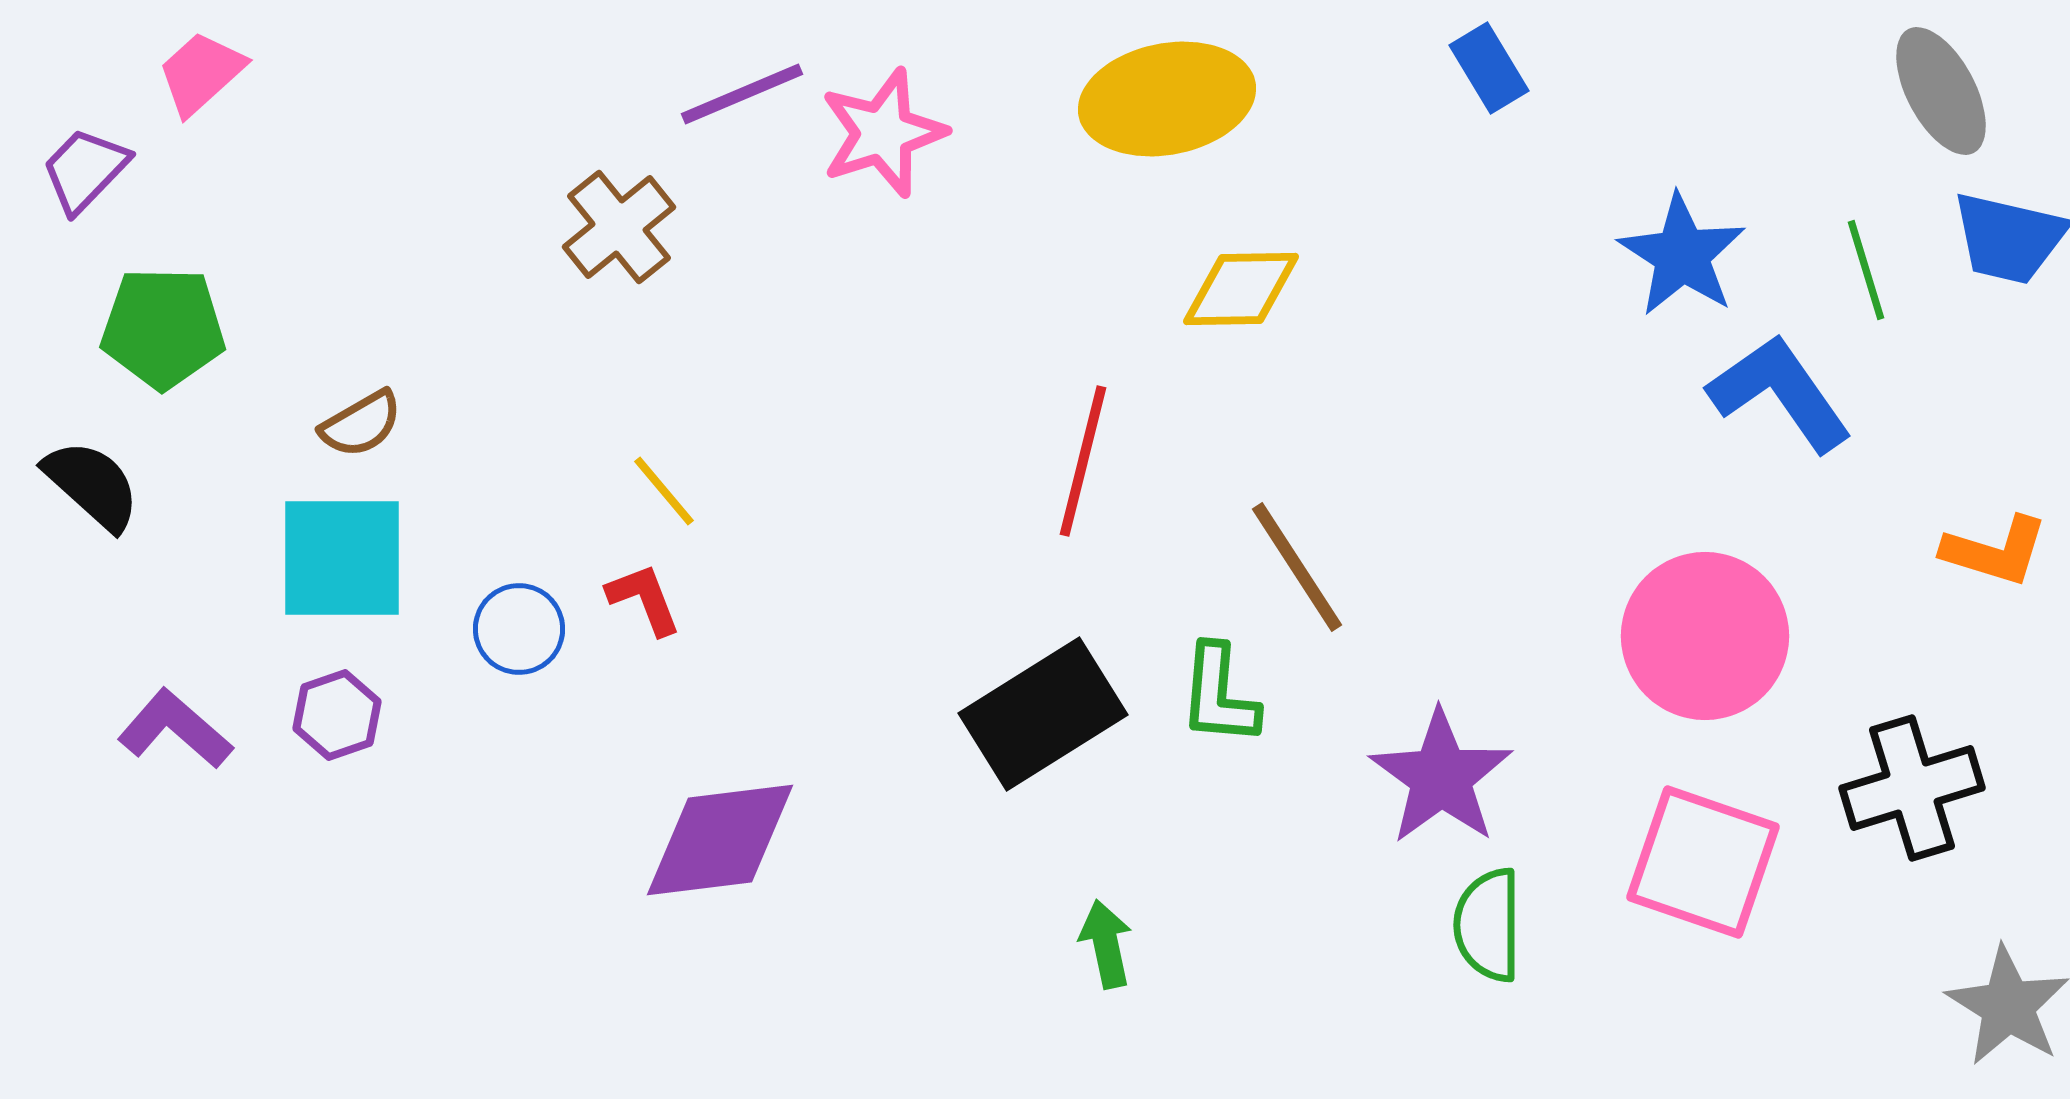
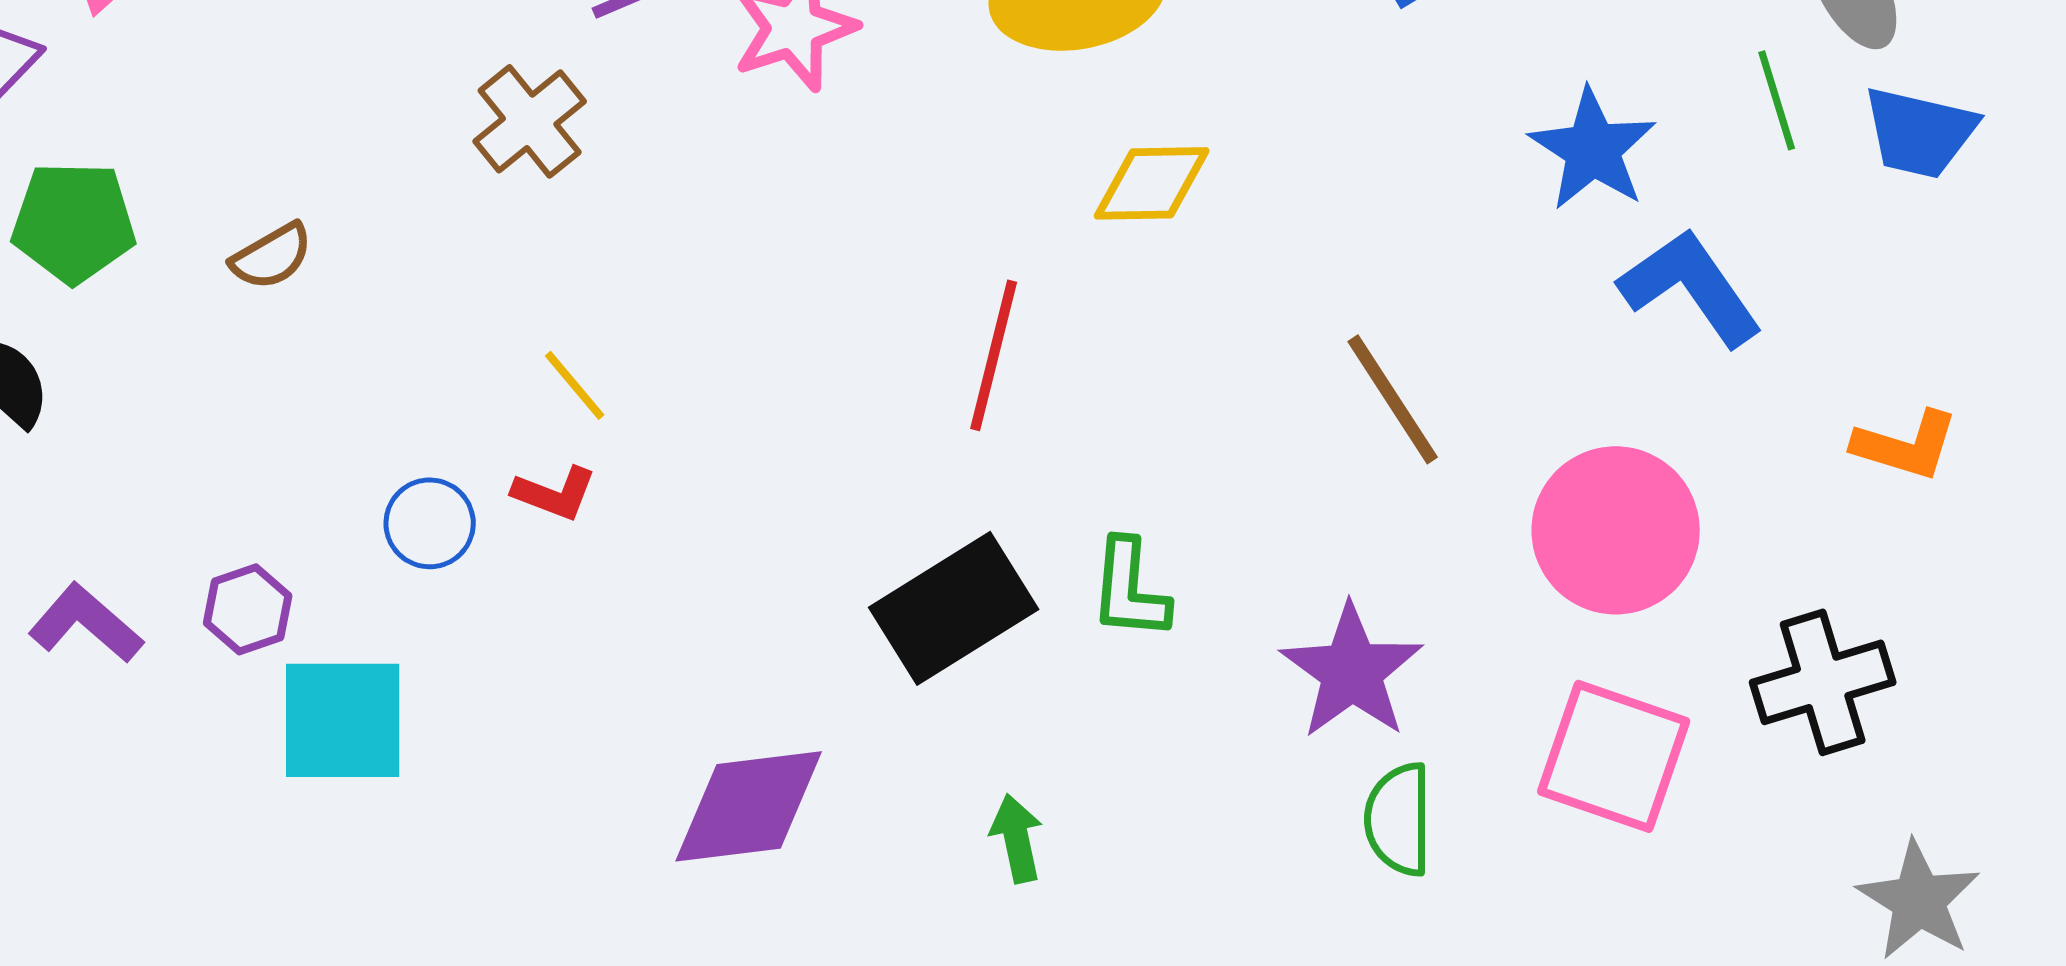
green line: (1866, 270) -> (1777, 100), moved
brown semicircle: (361, 424) -> (272, 256), moved
cyan square: (342, 558) -> (343, 720), moved
brown line: (1297, 567) -> (1393, 399), moved
red L-shape: (644, 599) -> (555, 493), turned 132
purple diamond: (720, 840) -> (749, 806), moved

